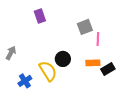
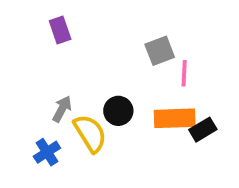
purple rectangle: (40, 16) -> (60, 30), moved
gray arrow: (11, 53) -> (62, 109), moved
orange rectangle: (93, 63) -> (175, 118), size x1.5

